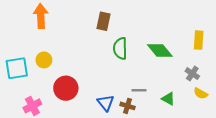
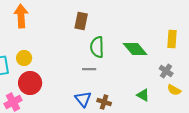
red circle: (66, 88) -> (30, 83), moved
gray line: (139, 90) -> (89, 69), moved

